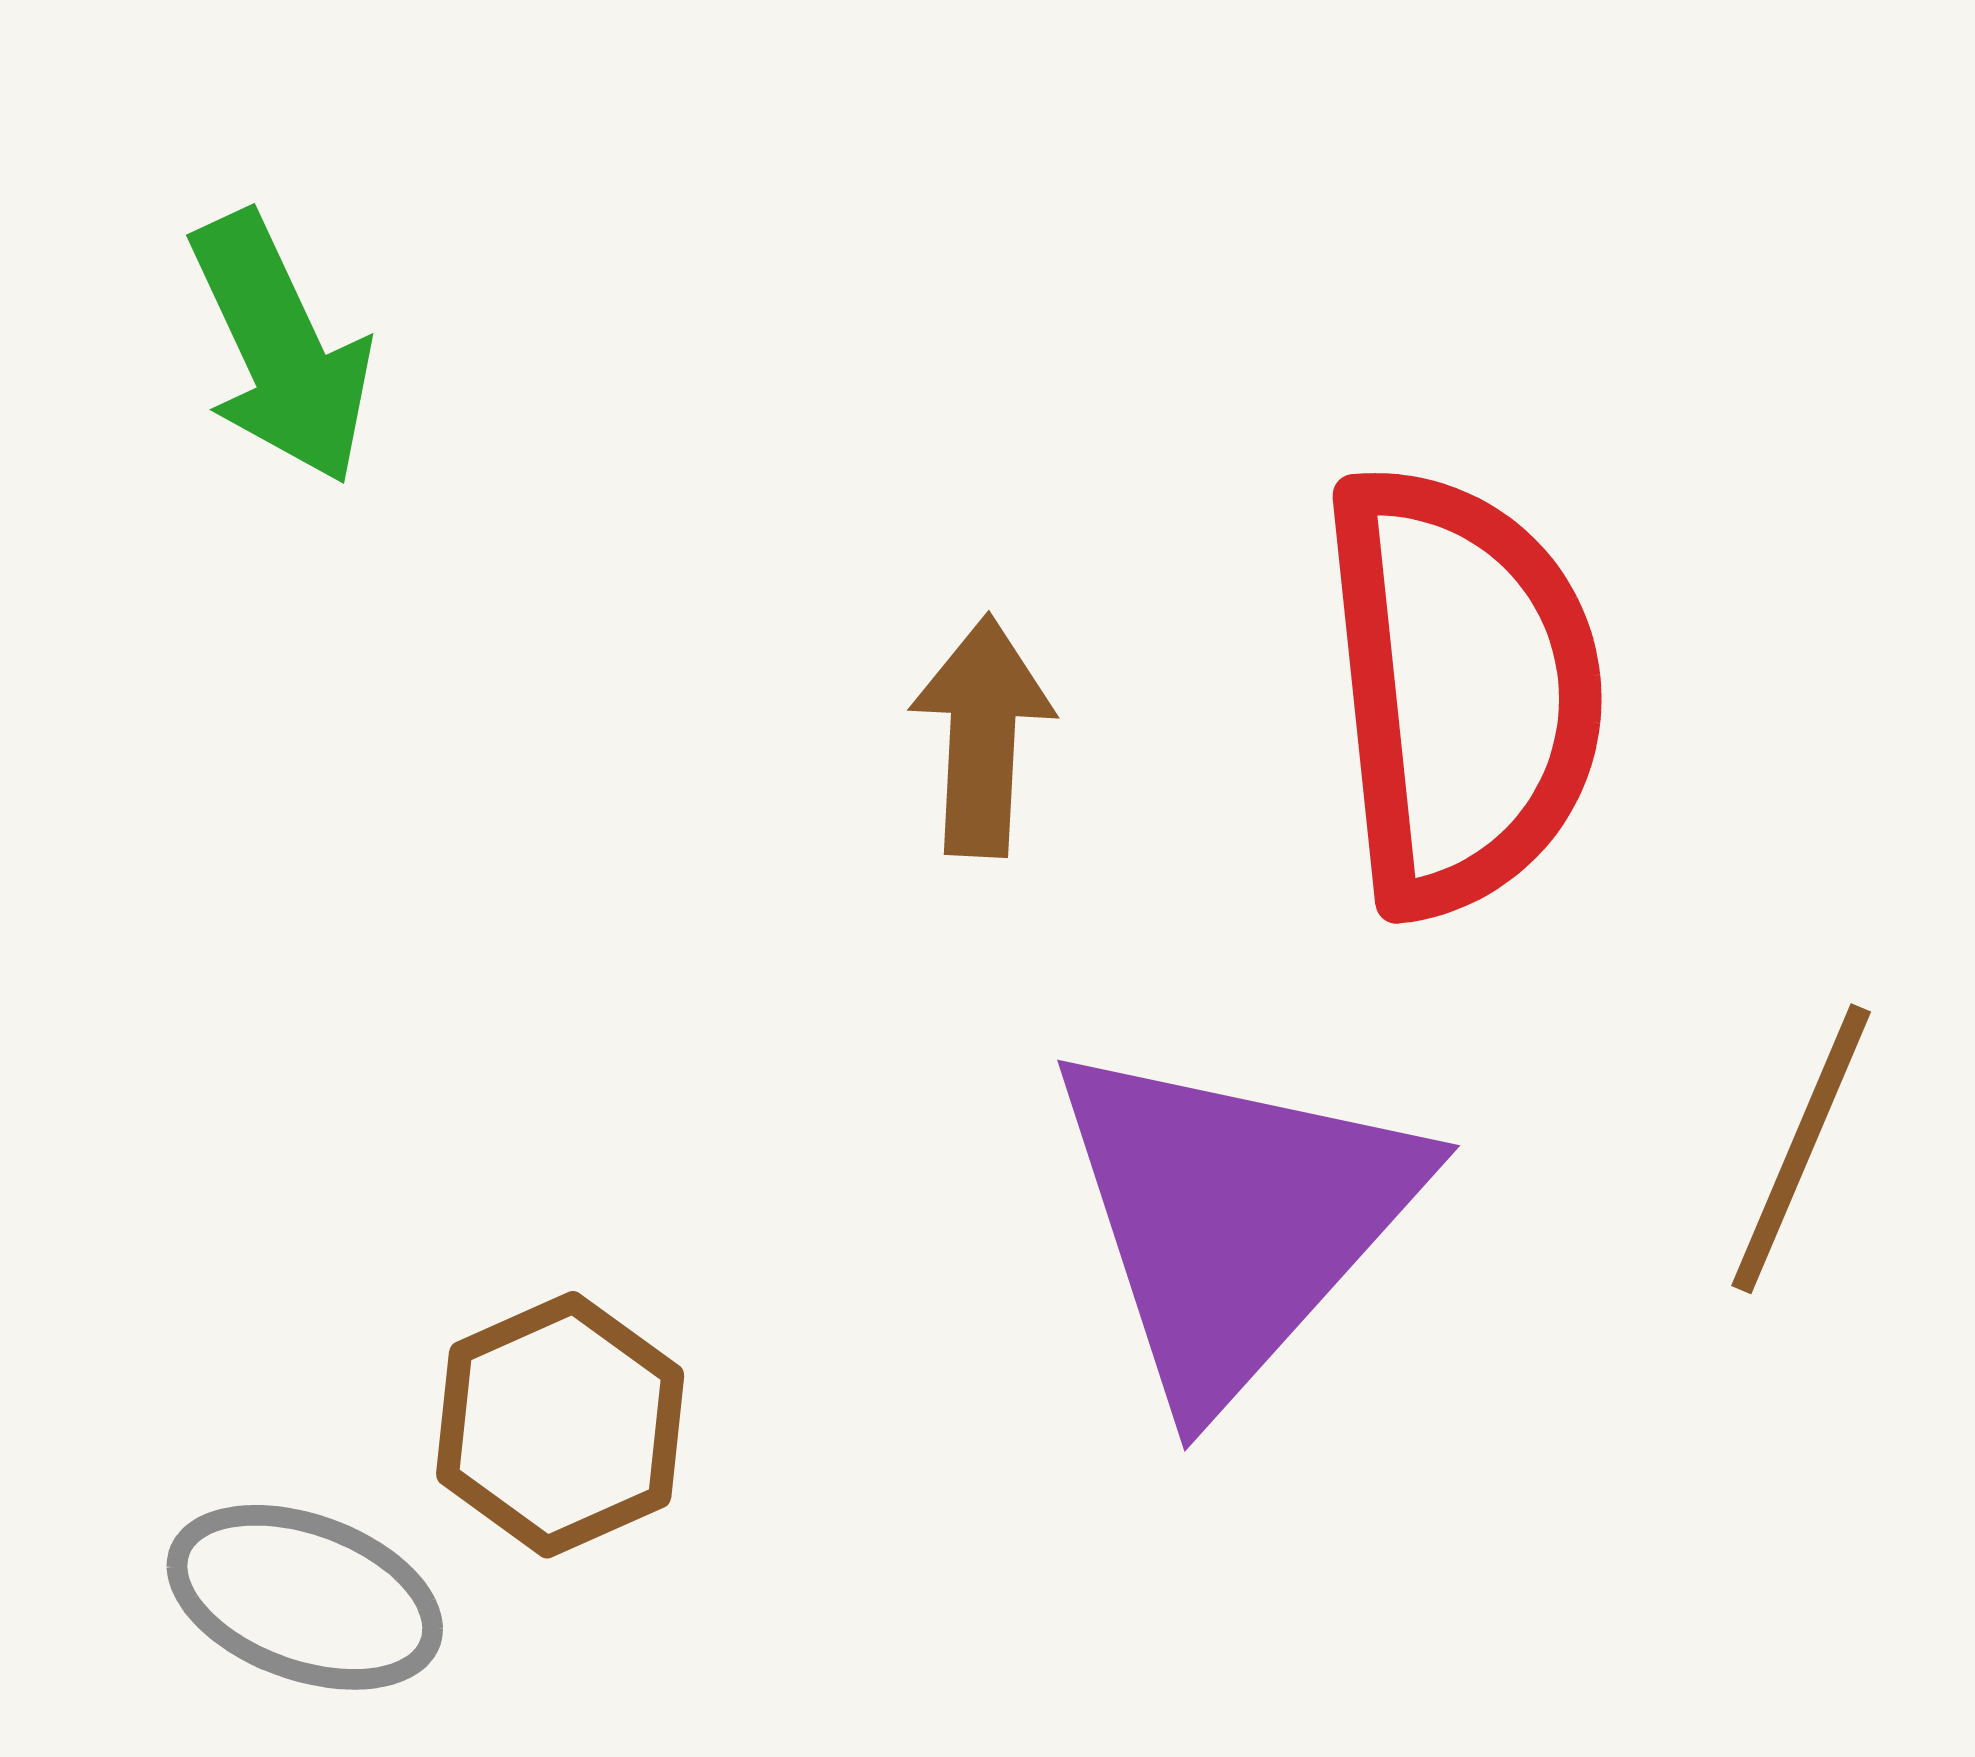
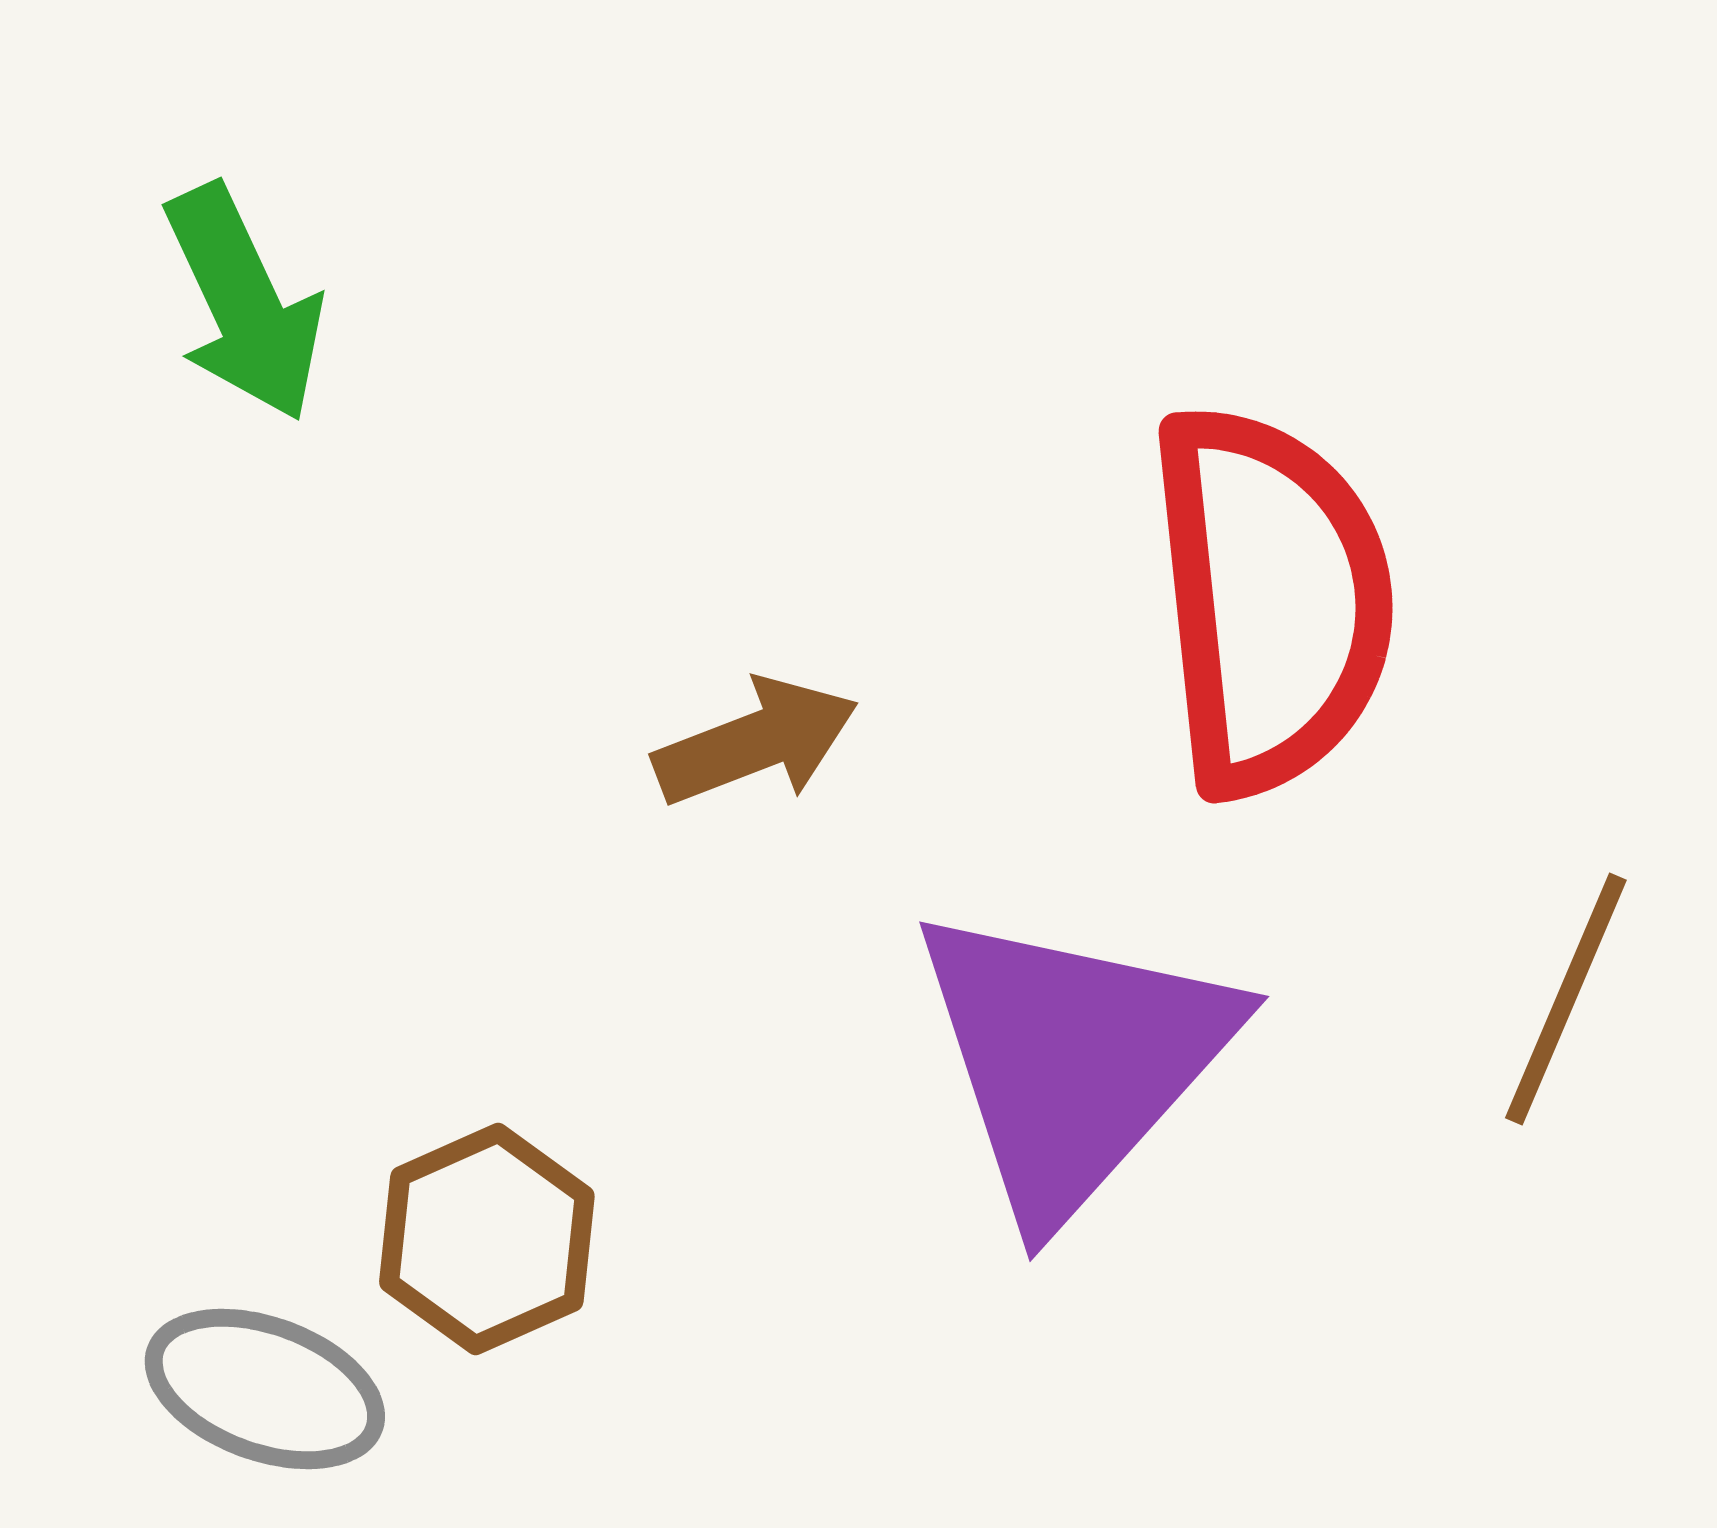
brown arrow: (982, 736) -> (756, 742), moved, turned 66

